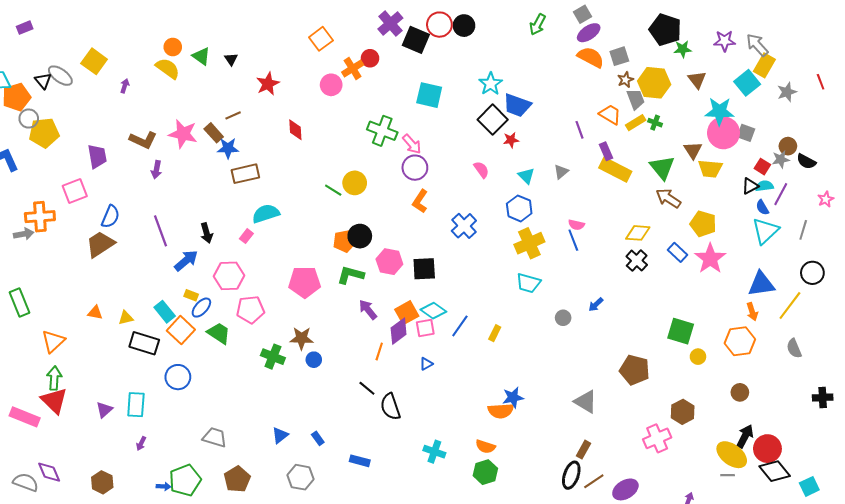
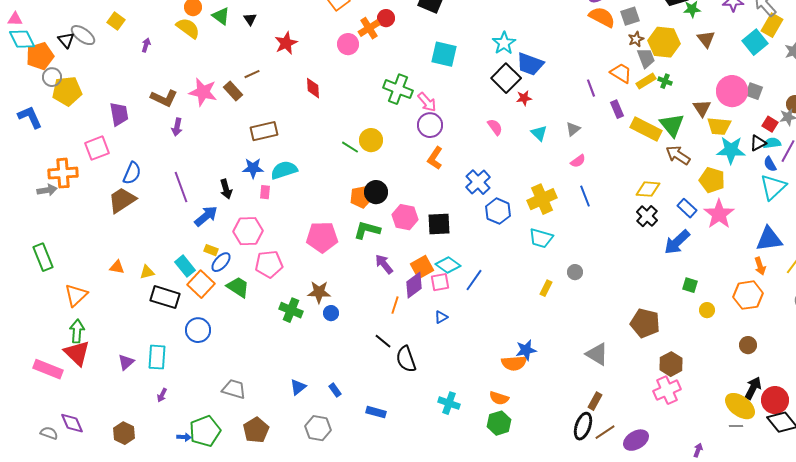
yellow square: (94, 61) -> (116, 21), size x0.7
cyan star: (719, 111) -> (731, 150), moved
blue star: (228, 148) -> (253, 168), moved
yellow rectangle: (615, 170) -> (646, 129), moved
blue hexagon: (519, 208) -> (498, 211), moved
pink semicircle: (576, 225) -> (578, 161), moved, turned -49
pink rectangle: (246, 236) -> (265, 192), turned -32
blue arrow: (596, 305) -> (677, 242), moved, size x1.8
green square: (681, 331) -> (690, 285), size x0.6
yellow rectangle: (495, 333) -> (546, 288), moved
brown hexagon: (683, 412) -> (671, 364), moved
gray semicircle: (26, 482) -> (49, 433), size x0.7

